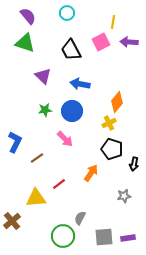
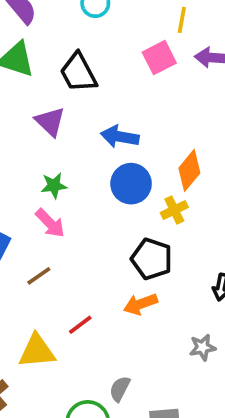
black trapezoid: (71, 50) -> (78, 73), moved
blue circle: (72, 111) -> (131, 184), moved
pink arrow: (65, 139) -> (50, 223), moved
black pentagon: (112, 149) -> (152, 259), moved
orange arrow: (91, 173) -> (140, 304), turned -144

